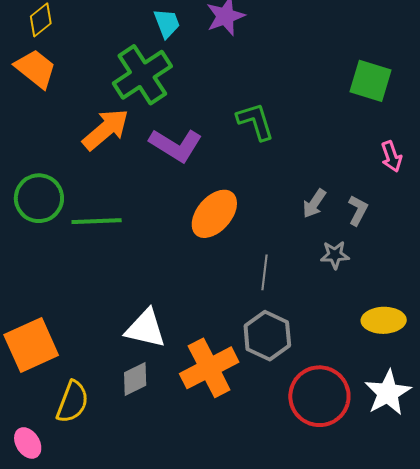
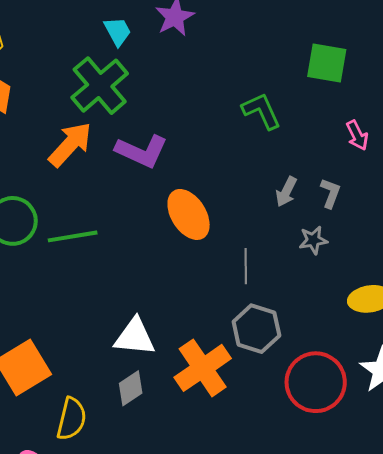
green L-shape: (256, 121) -> (262, 111), moved
orange ellipse: (214, 214) -> (189, 214), turned -66

